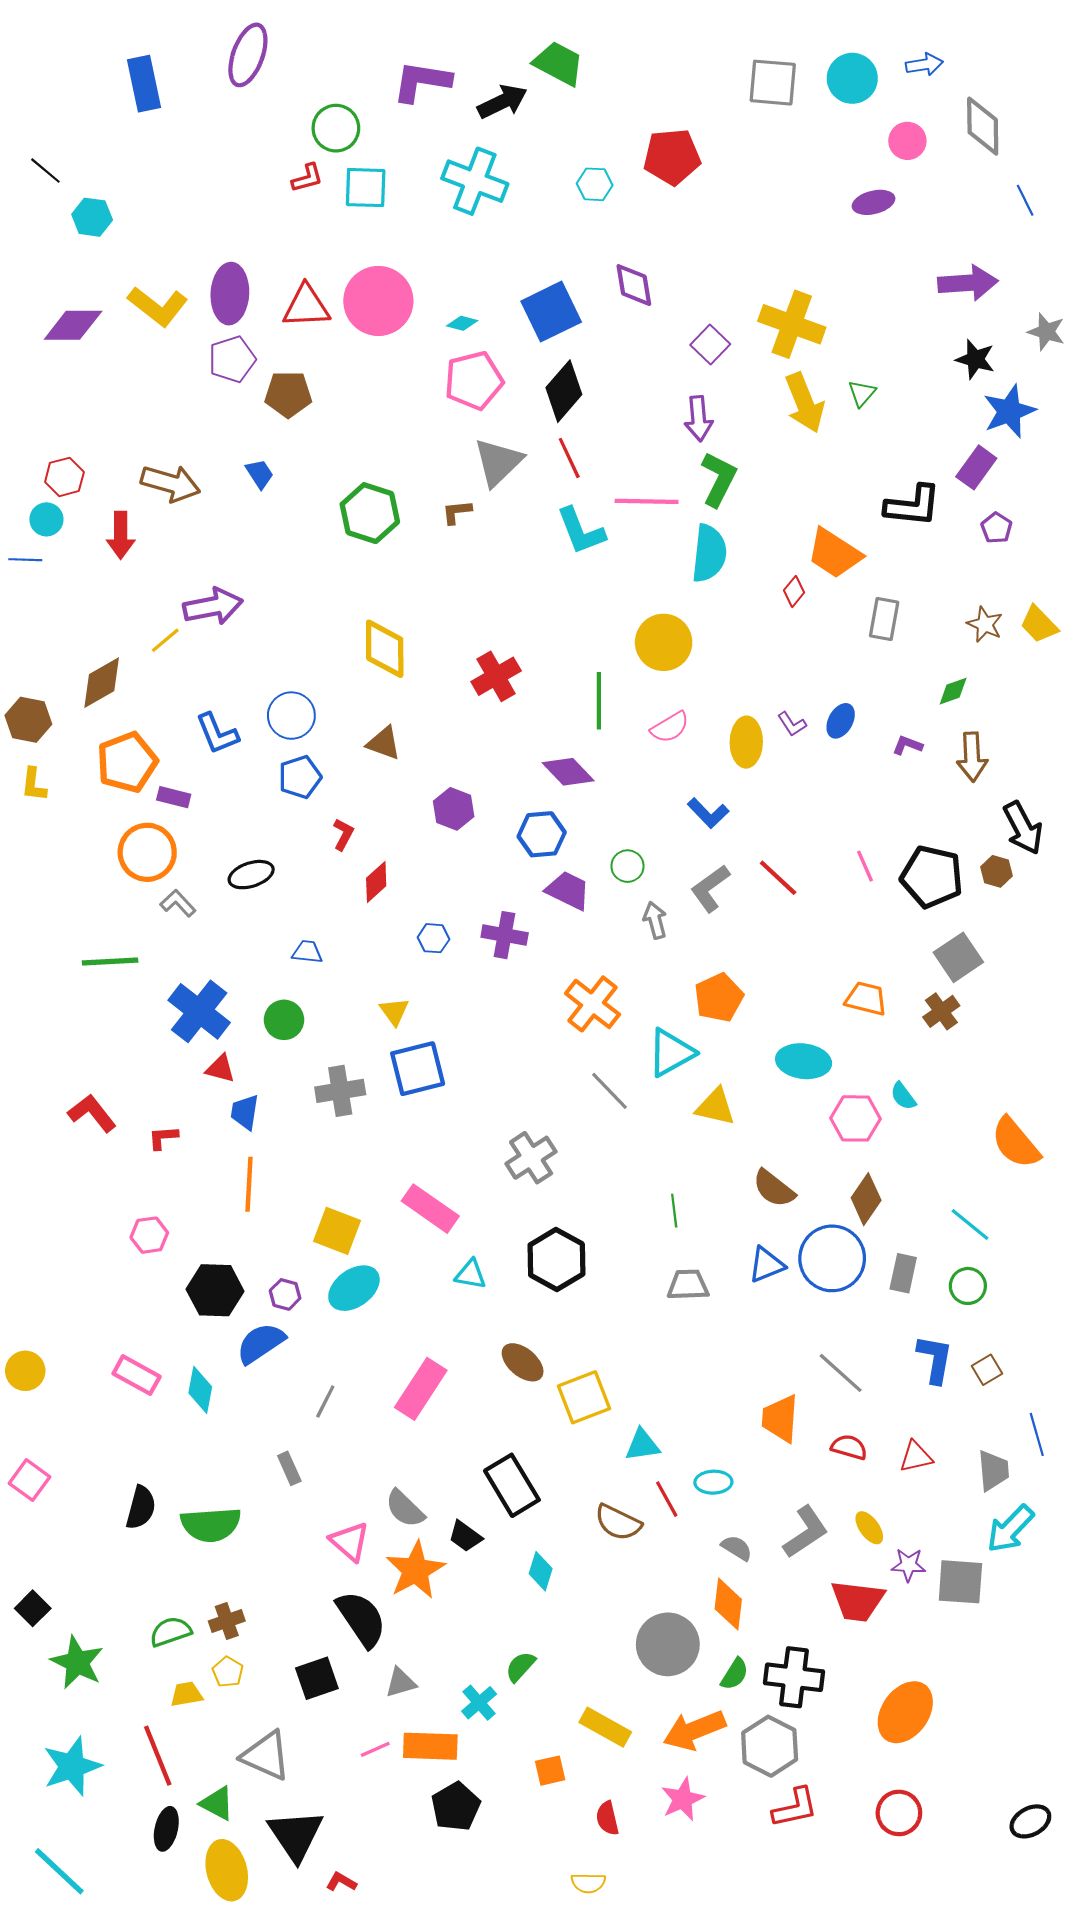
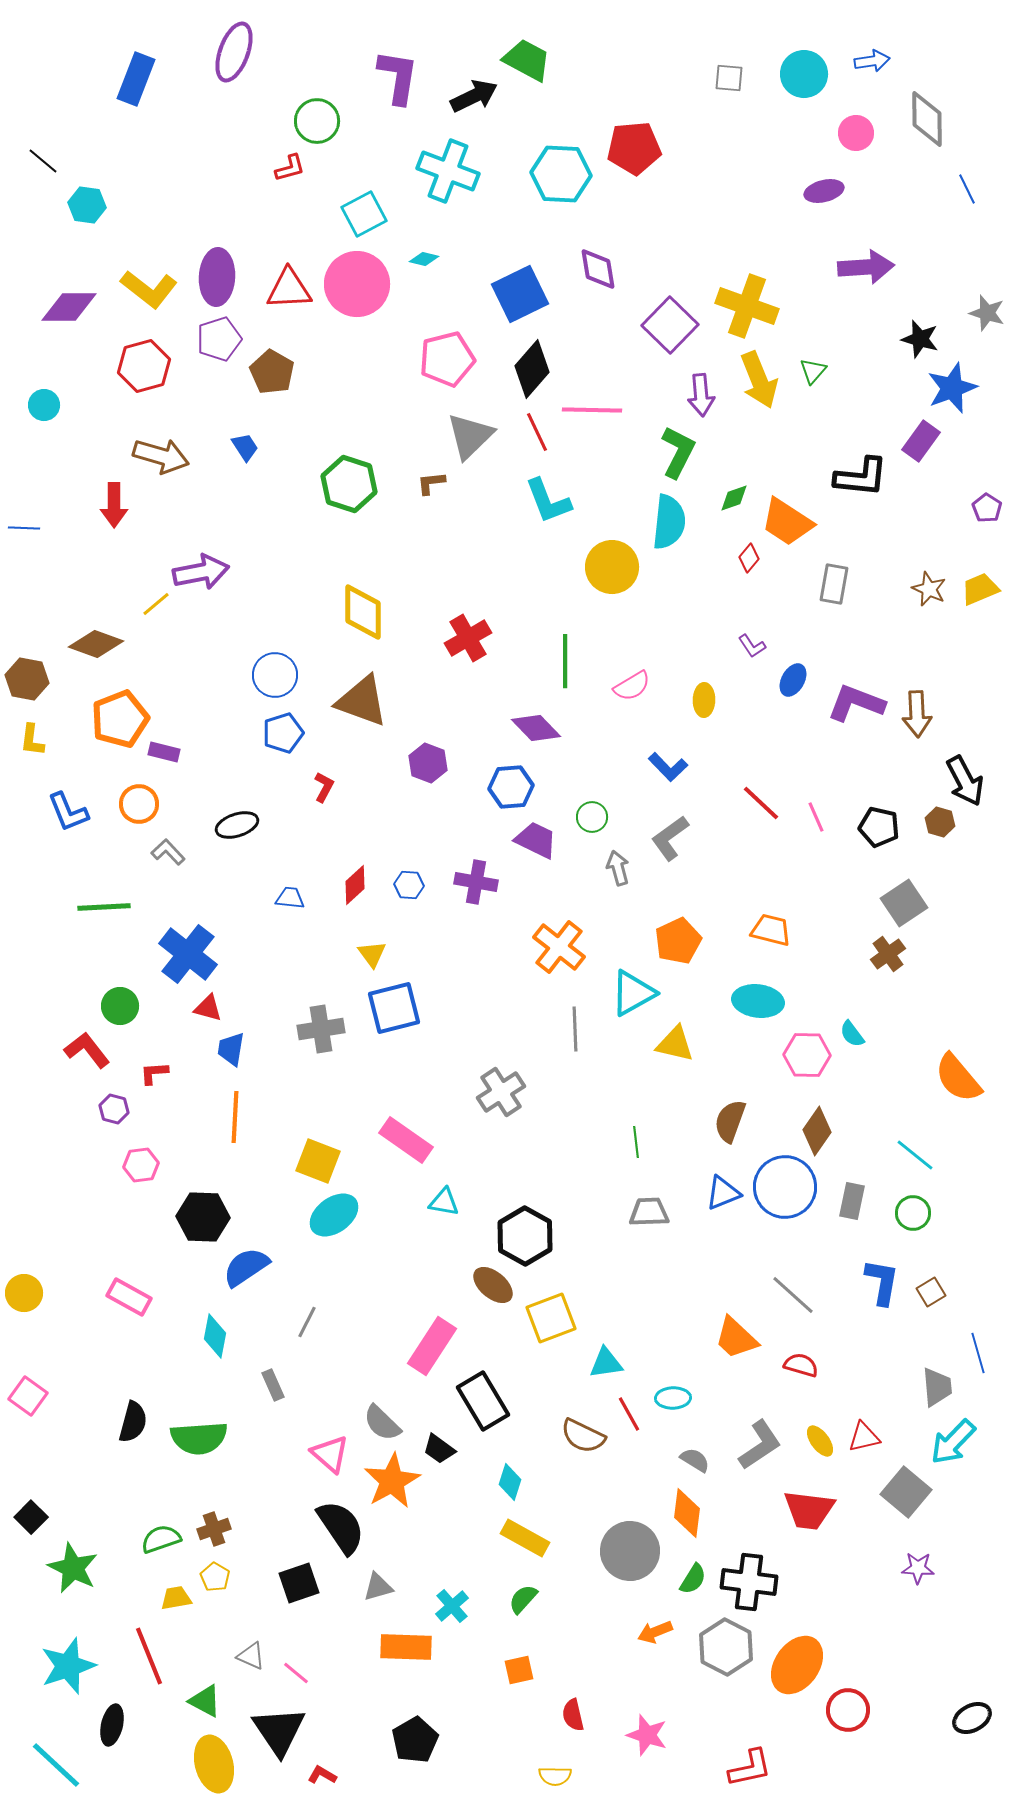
purple L-shape: (422, 81) -> (398, 77), turned 90
gray square: (773, 83) -> (729, 78), size x0.6
blue rectangle: (144, 84) -> (136, 79), turned 33
cyan hexagon: (595, 184) -> (561, 174), size x1.8
cyan square: (366, 188) -> (364, 214), moved, turned -30
purple arrow: (968, 283) -> (866, 267), moved
cyan diamond: (462, 323) -> (424, 259), moved
purple square: (710, 344) -> (670, 325), size x1.5
brown pentagon: (288, 394) -> (272, 372), turned 30
purple arrow: (699, 419) -> (701, 395), moved
red hexagon: (64, 477) -> (144, 366), moved, size x1.4
pink line: (647, 501) -> (592, 410), moved
cyan circle: (46, 519) -> (44, 405), moved
purple pentagon: (996, 528) -> (987, 508), moved
yellow trapezoid: (1039, 624) -> (980, 589), turned 111
yellow circle: (664, 642) -> (612, 567), moved
brown diamond: (102, 683) -> (96, 644), turned 50
green diamond: (953, 691) -> (734, 498), moved
purple L-shape: (792, 724) -> (752, 646), moved
blue L-shape: (217, 734) -> (68, 812), moved
yellow ellipse: (746, 742) -> (704, 700), size x0.7
brown triangle: (384, 743) -> (362, 701), size x1.6
purple L-shape: (907, 745) -> (856, 703), size x2.0
orange circle: (147, 852) -> (139, 804), size x0.7
black pentagon: (932, 877) -> (879, 827), size x0.7
red line: (778, 878) -> (761, 803), moved
red diamond: (376, 882) -> (355, 885), moved
orange trapezoid: (866, 999) -> (771, 930), moved
green circle: (284, 1020) -> (120, 1006), moved
gray line: (609, 1091) -> (575, 1029), turned 42
brown semicircle: (774, 1188) -> (730, 1121), turned 72
black hexagon: (556, 1259) -> (525, 1236), moved
purple hexagon: (285, 1294) -> (114, 1109), moved
pink rectangle: (421, 1389) -> (432, 1346), moved
cyan diamond: (200, 1390) -> (215, 1336), moved
orange trapezoid: (780, 1419) -> (736, 1338), turned -51
red triangle: (916, 1457) -> (864, 1437), moved
purple star: (908, 1565) -> (918, 1568), moved
gray square: (960, 1582) -> (906, 1492), turned 36
green semicircle: (520, 1667) -> (523, 1599), moved
orange ellipse: (905, 1712) -> (797, 1665), moved
yellow rectangle: (605, 1727) -> (525, 1538), moved
orange arrow: (694, 1730) -> (655, 1632), size x0.6
pink line: (375, 1749) -> (296, 1673), moved, turned 64
gray triangle: (266, 1756) -> (251, 1656), size x0.6
pink star: (683, 1799) -> (647, 1735), moved, turned -30
black pentagon: (456, 1807) -> (415, 1740), moved
red L-shape: (795, 1808) -> (750, 1768), moved
black ellipse: (166, 1829) -> (112, 1725), moved

